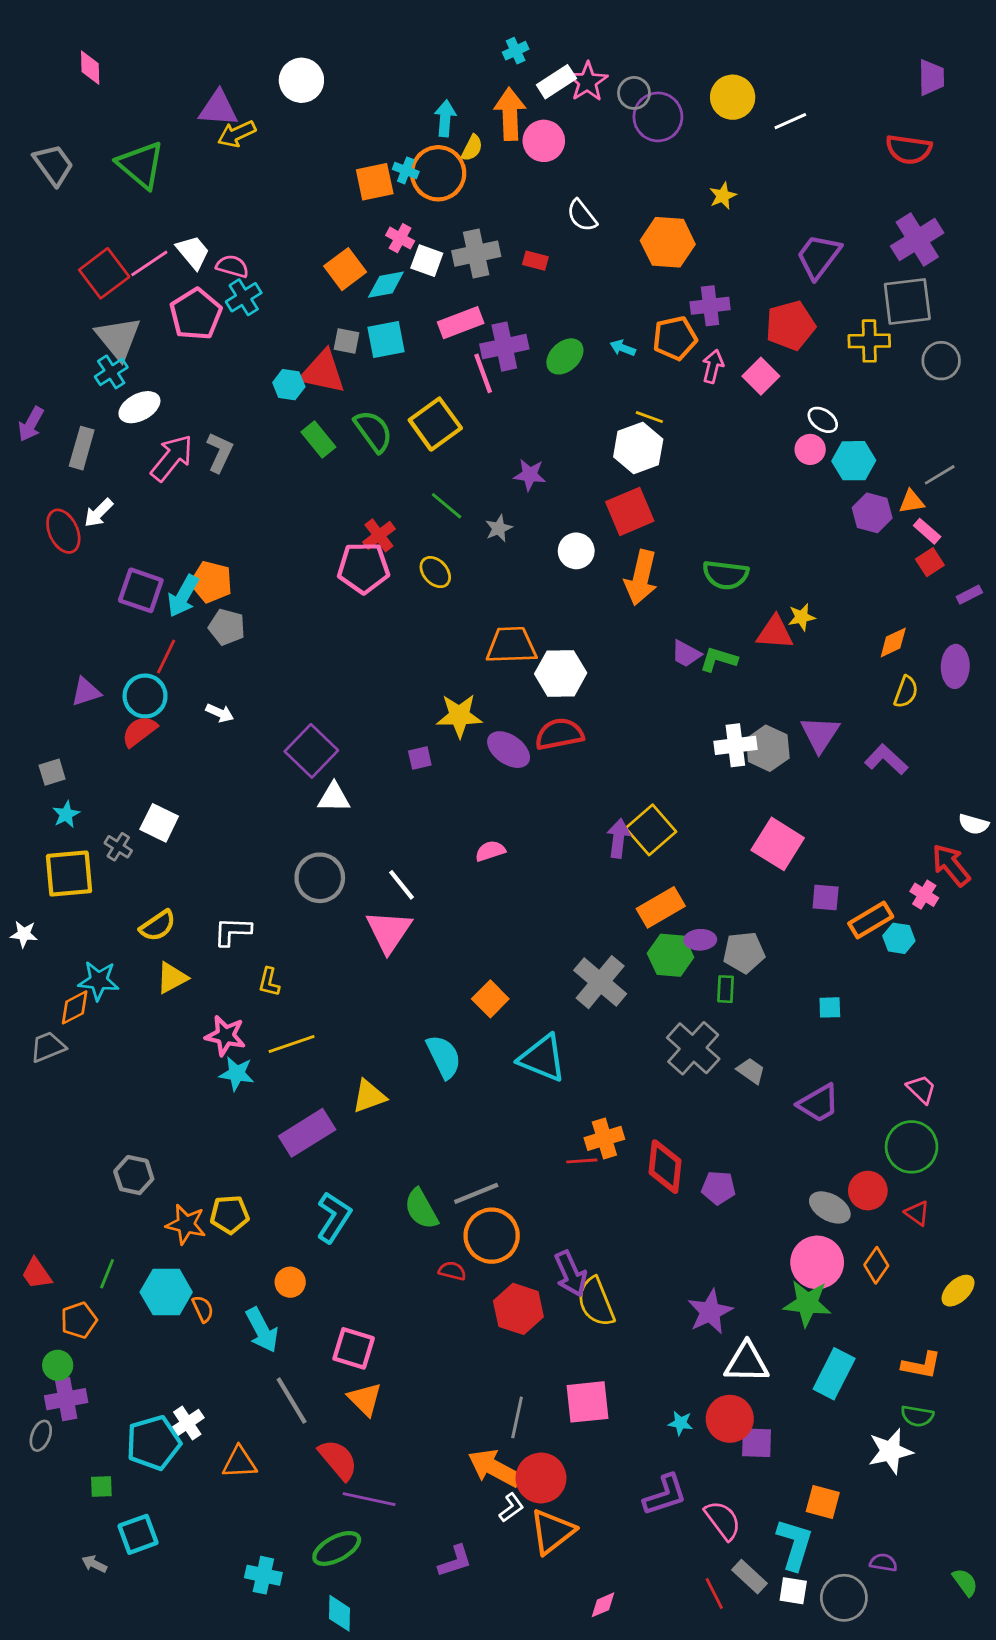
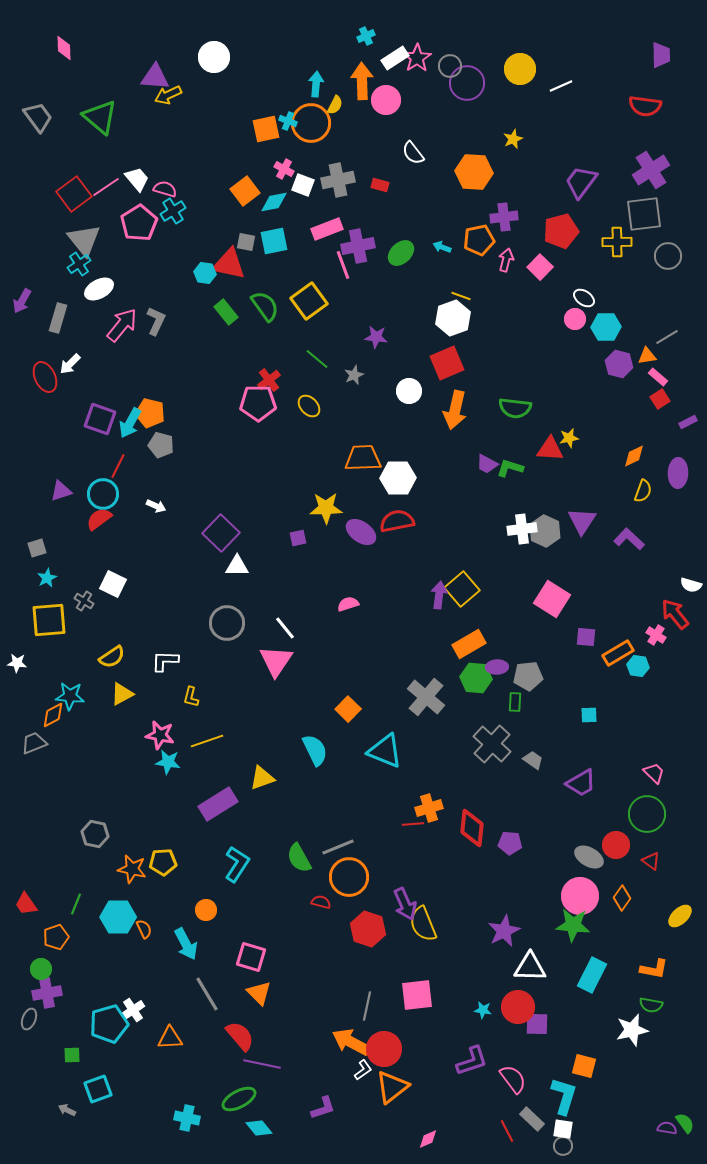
purple semicircle: (883, 1563) -> (667, 1128), moved
gray circle: (844, 1598) -> (563, 1146), moved, size x0.6
cyan diamond: (339, 1613) -> (259, 1128), moved, turned -40

